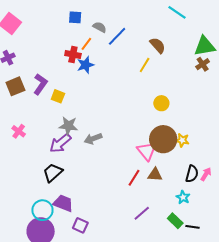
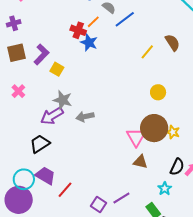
brown semicircle: (158, 45) -> (172, 43), moved
blue star: (85, 65) -> (89, 43), turned 30
pink cross: (19, 131) -> (18, 91), moved
red line: (134, 178) -> (65, 190), moved
purple square: (80, 225) -> (99, 205), moved

